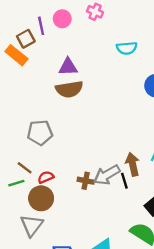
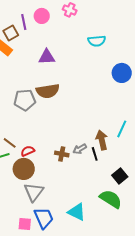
brown semicircle: (69, 89) -> (48, 91), moved
gray pentagon: (40, 133) -> (25, 100), moved
gray arrow: (107, 175) -> (80, 149), size x0.6
gray triangle: (32, 225) -> (34, 192), moved

